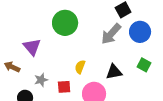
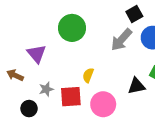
black triangle: (114, 72) -> (136, 86), moved
red square: (64, 87) -> (71, 97), size x1.5

